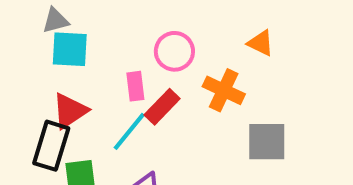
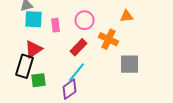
orange triangle: (261, 43) -> (126, 16), turned -32
pink rectangle: (135, 86) -> (56, 25), moved
cyan line: (129, 131) -> (76, 72), moved

